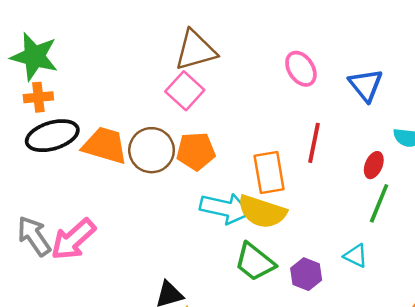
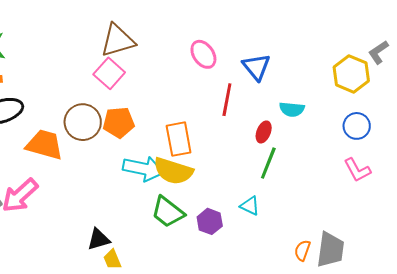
red line: (314, 143) -> (227, 100), moved
orange trapezoid: (105, 145) -> (44, 145), moved

